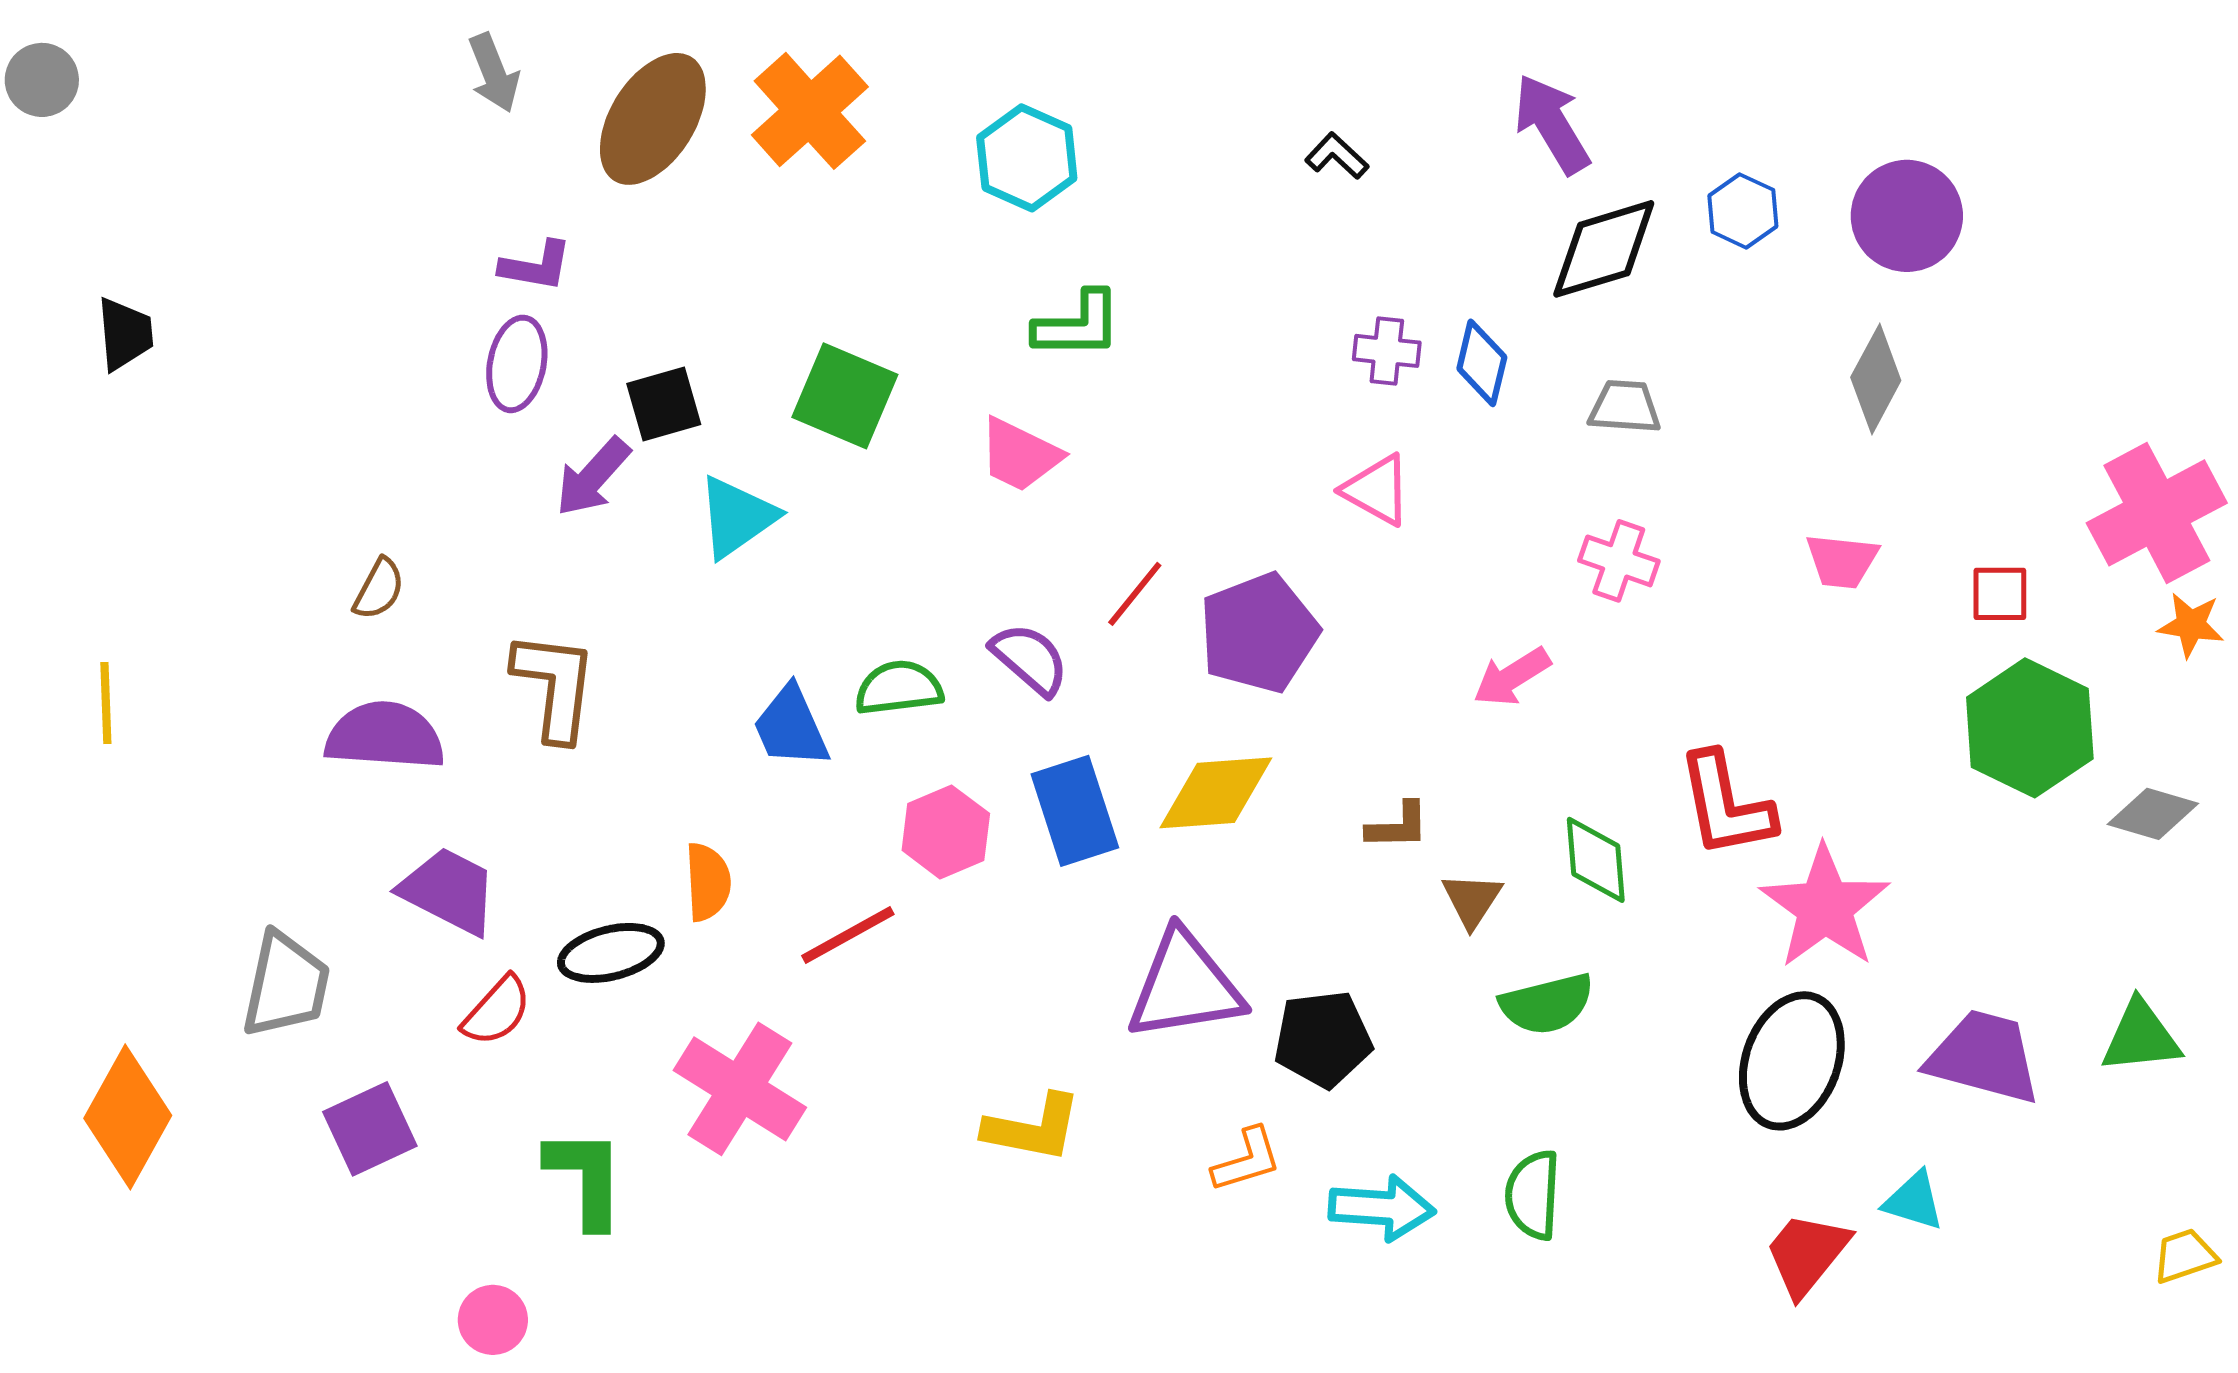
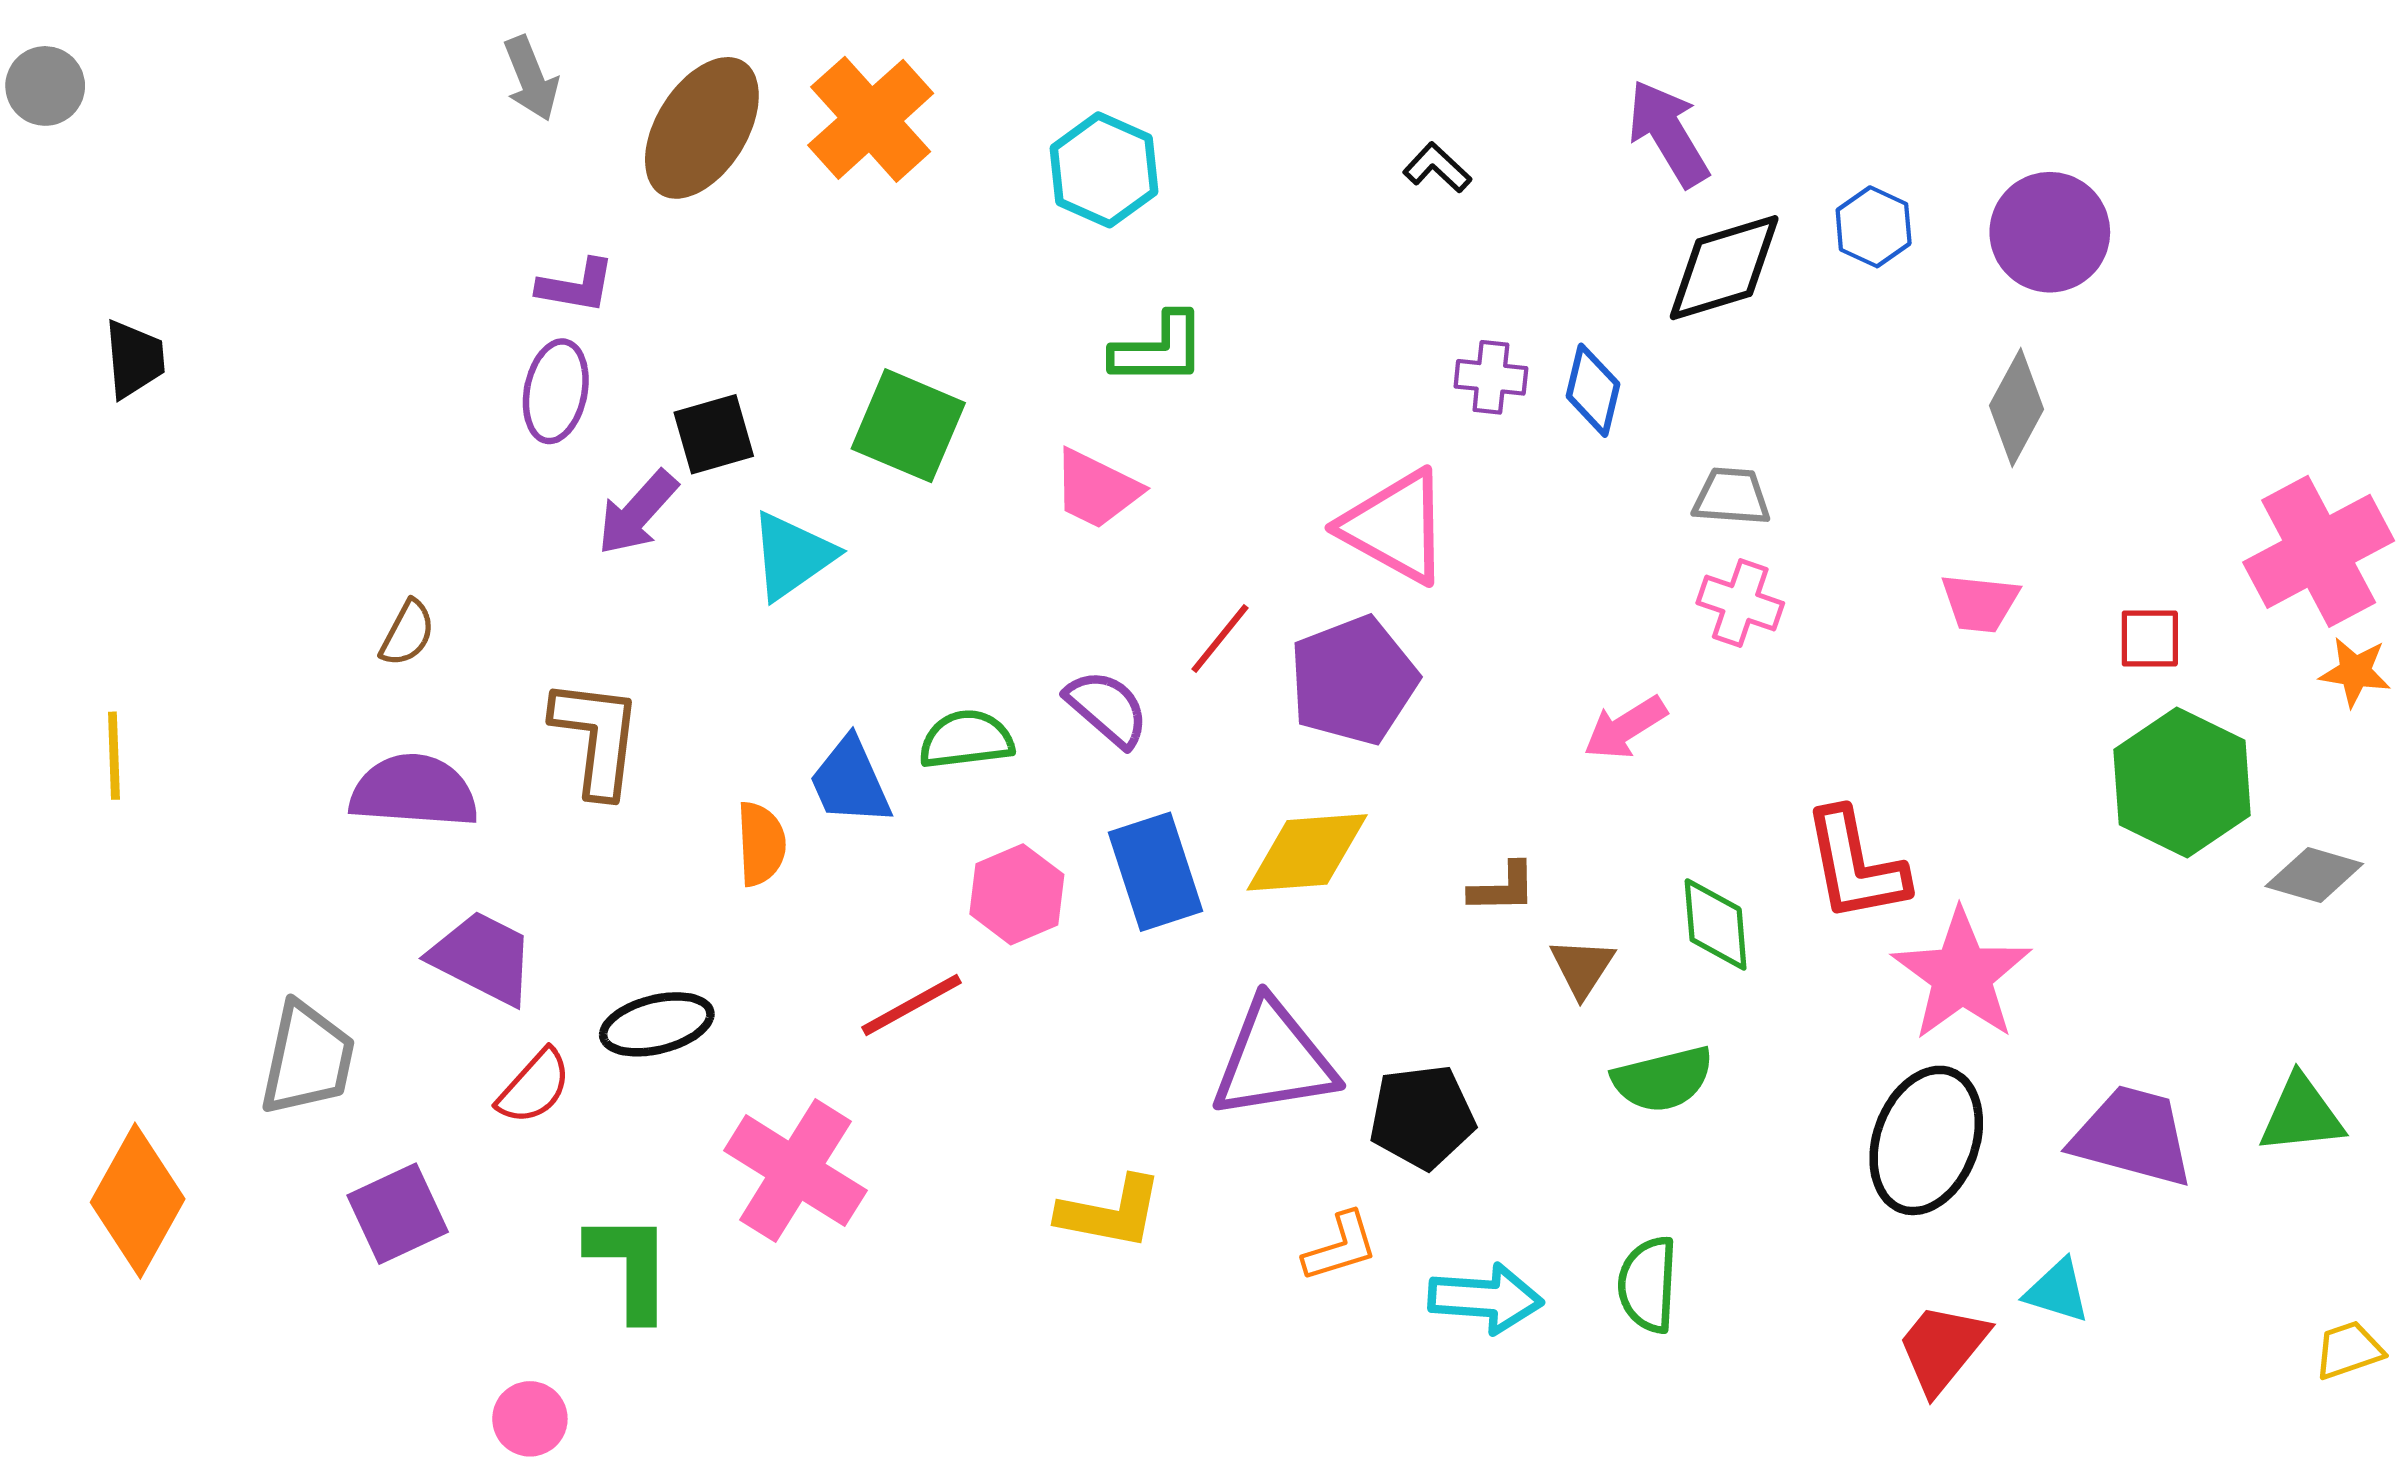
gray trapezoid: (1625, 407) -> (1732, 497), moved
pink triangle: (1377, 490) -> (1395, 527), moved, size x1.5
orange semicircle: (708, 882) -> (761, 844), moved

